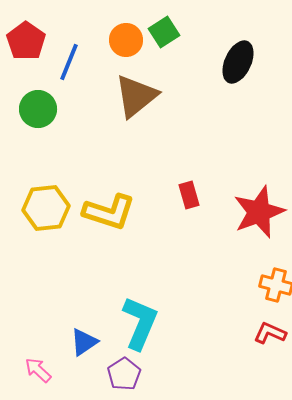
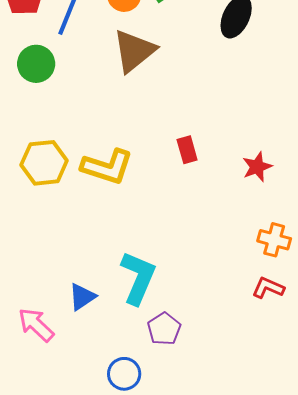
red star: (259, 212) -> (257, 167), size x0.6
pink arrow: (38, 370) -> (36, 325), size x1.4
purple pentagon: (124, 374) -> (164, 329), moved

